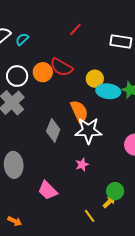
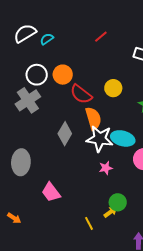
red semicircle: (61, 67) -> (81, 94), moved
cyan ellipse: (108, 91) -> (123, 138), moved
pink star: (82, 165) -> (106, 168), moved

